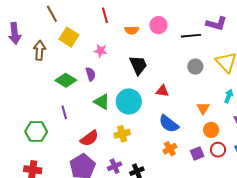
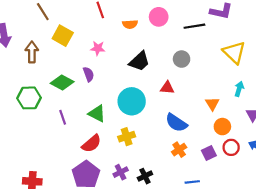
black trapezoid: (138, 65) -> (139, 61), turned 75
gray circle: (195, 67) -> (182, 59), moved
green triangle: (102, 102) -> (97, 114), moved
green hexagon: (36, 132) -> (29, 98), moved

